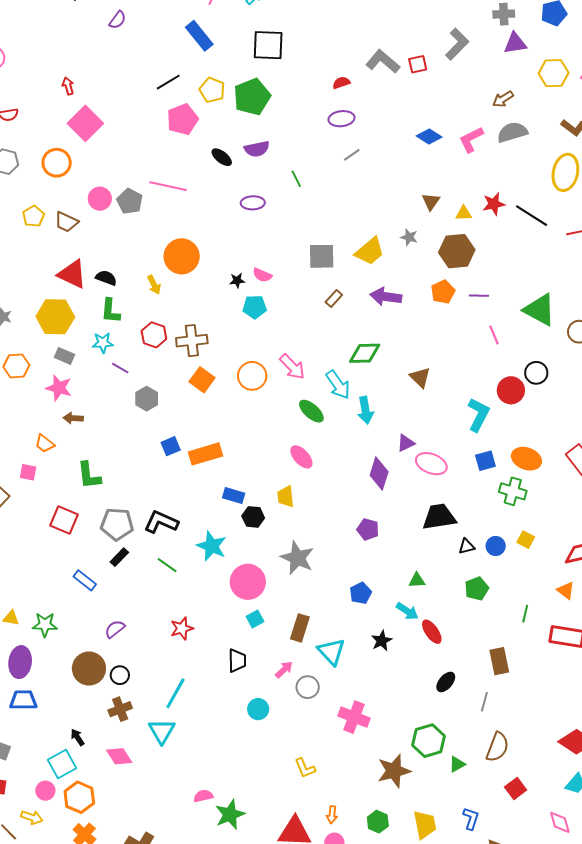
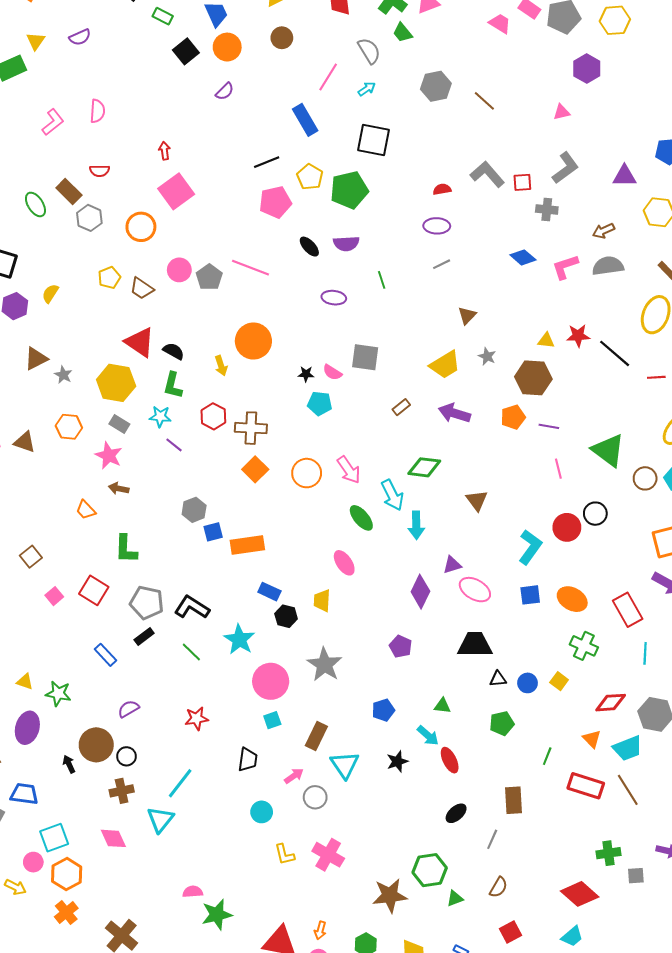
gray cross: (504, 14) -> (547, 209), moved
brown triangle: (431, 202) -> (467, 315), moved
gray square: (322, 256) -> (365, 357), moved
gray hexagon: (147, 399) -> (194, 510), moved
pink square: (28, 472) -> (54, 596), moved, turned 30
green cross: (513, 491) -> (584, 646), moved
blue trapezoid: (23, 700) -> (24, 794), moved
pink cross: (354, 717) -> (328, 855), moved
black arrow: (78, 737) -> (69, 764), moved
brown semicircle: (497, 747) -> (498, 887), size x0.7
yellow L-shape: (305, 768) -> (284, 854), moved

